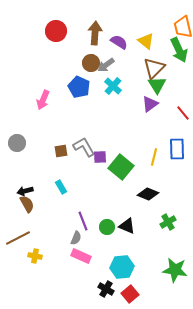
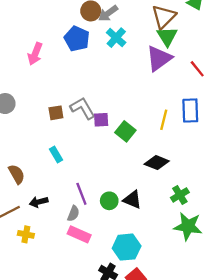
purple triangle: (150, 104) -> (159, 58), size x1.4
green square: (121, 167) -> (125, 131), size x0.7
black arrow: (25, 191) -> (39, 202), moved
green star: (175, 270) -> (188, 226), moved

